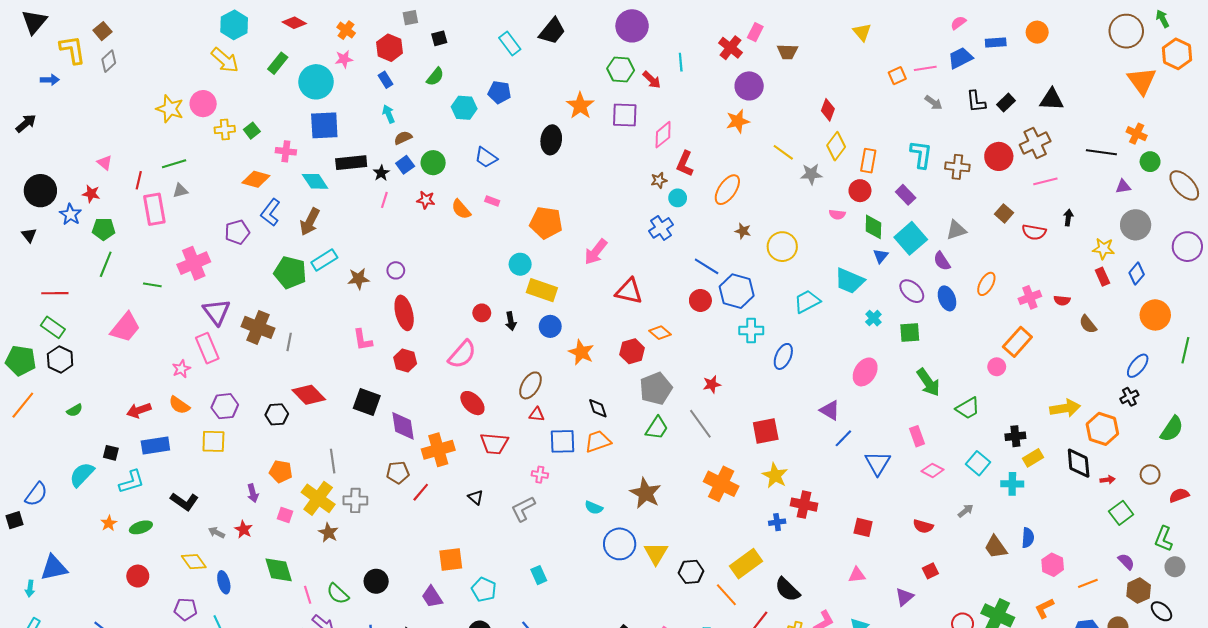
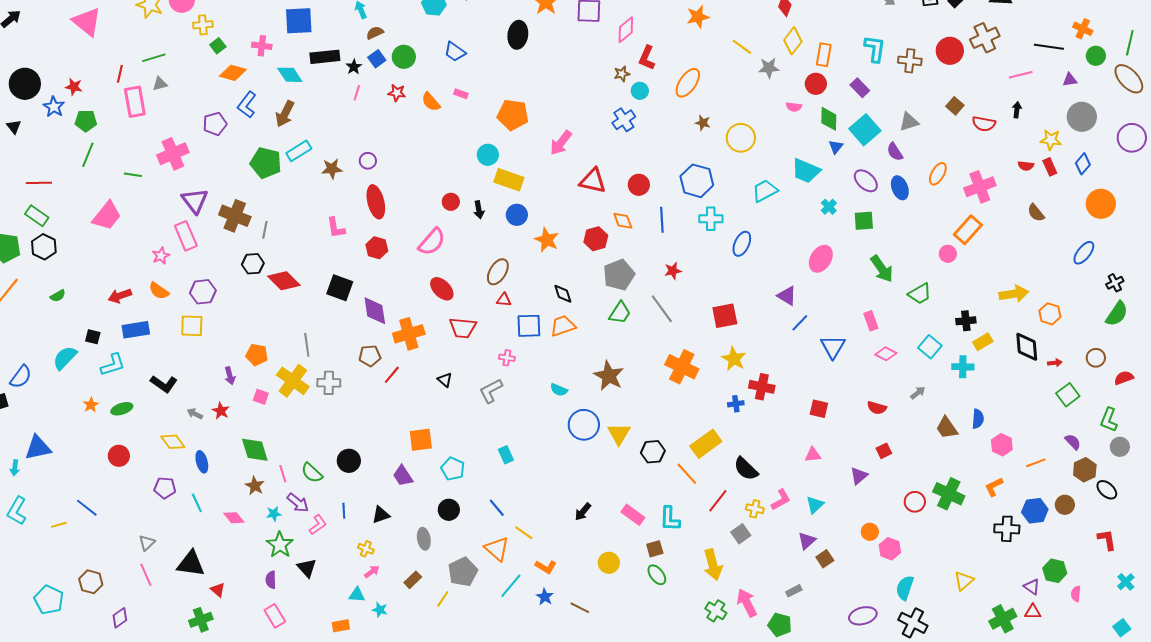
green square: (252, 131) -> (218, 46), moved
pink triangle: (105, 163) -> (87, 22), moved, size x2.0
pink line: (1045, 181) -> (1021, 75), moved
blue line: (707, 266) -> (662, 220), moved, turned 55
pink cross: (1030, 297) -> (980, 187), size x1.4
red circle: (700, 300) -> (639, 185), moved
red semicircle: (1062, 300) -> (1026, 166), moved
orange diamond: (660, 333) -> (623, 221), turned 30
green line: (1185, 350) -> (1130, 43), moved
black cross: (1129, 397) -> (1115, 283), moved
black hexagon: (277, 414) -> (253, 264), moved
orange hexagon: (1102, 429) -> (1050, 314), size x0.7
brown star: (328, 533) -> (255, 486), moved

